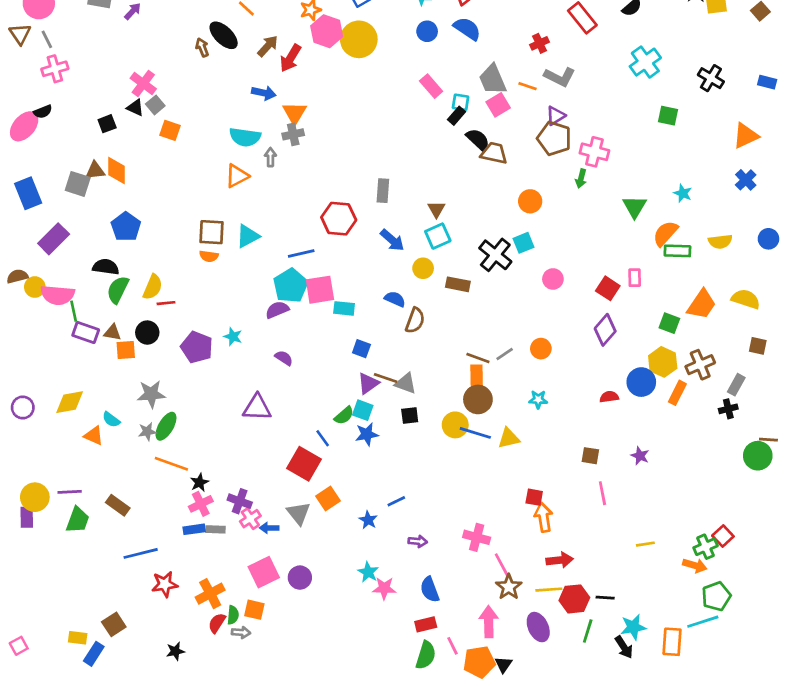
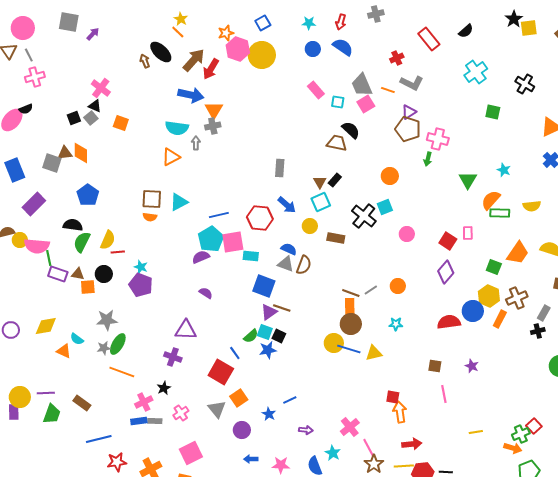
brown arrow: (268, 46) -> (194, 60), size x1.4
blue arrow: (264, 93) -> (191, 95), size x1.4
gray square: (155, 105) -> (91, 118), moved
black rectangle: (457, 116) -> (335, 180), moved
brown trapezoid: (494, 153) -> (337, 143), moved
red hexagon: (339, 219) -> (260, 218), moved
cyan star: (233, 337) -> (141, 267), moved
blue square: (361, 349) -> (264, 286), size x1.6
gray triangle: (406, 383) -> (286, 264), moved
red semicircle: (609, 397) -> (449, 322), size x1.6
black square: (410, 416) -> (279, 336), moved, turned 32
black star: (199, 482) -> (164, 388), moved
purple cross: (240, 501) -> (173, 357), moved
blue arrow: (269, 528) -> (251, 459), moved
pink cross: (477, 537) -> (350, 427), turned 36
cyan star: (368, 572) -> (333, 453), moved
purple circle: (300, 578) -> (242, 430), moved

